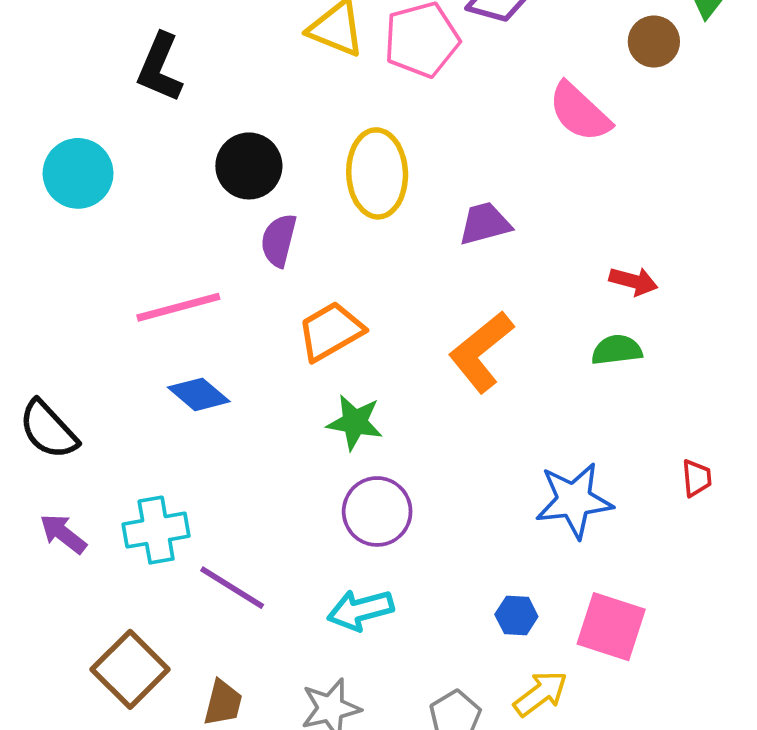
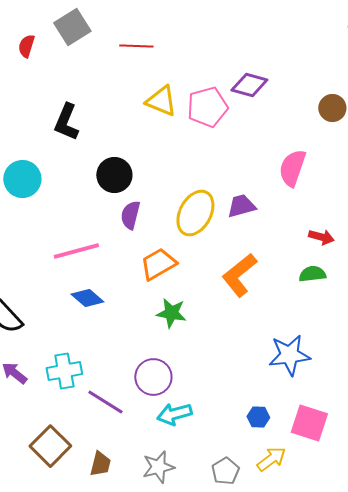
pink semicircle: (580, 112) -> (292, 168), moved, turned 66
yellow ellipse: (377, 173) -> (195, 213), moved, turned 30
purple circle: (377, 511) -> (153, 377), moved

